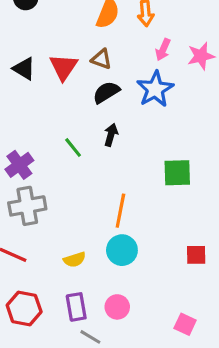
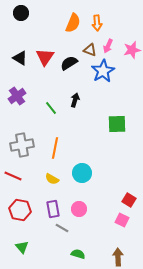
brown triangle: (101, 59) -> (90, 50), moved
black semicircle: (106, 92) -> (69, 63), moved
purple cross: (19, 165) -> (17, 96), moved
orange line: (120, 211) -> (55, 148), moved
red square: (196, 255) -> (129, 200), moved, turned 32
yellow semicircle: (75, 260) -> (52, 179), turned 48

